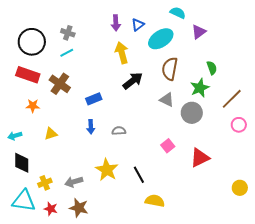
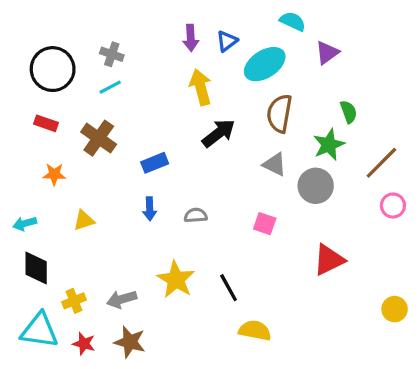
red rectangle: (28, 75) -> (46, 123), size x0.6
pink square: (168, 146) -> (265, 224), moved, turned -32

